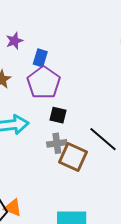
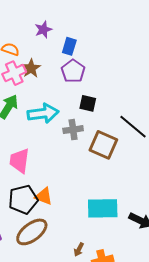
purple pentagon: (44, 83) -> (73, 71), size x0.7
gray cross: (57, 143) -> (73, 130), moved

